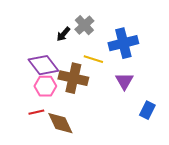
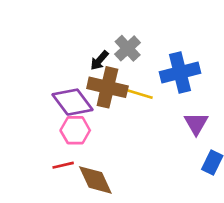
brown cross: (73, 78) -> (107, 87), moved
purple triangle: (124, 81) -> (196, 124), moved

